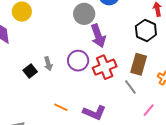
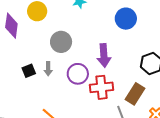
gray circle: (84, 14) -> (61, 42), moved

